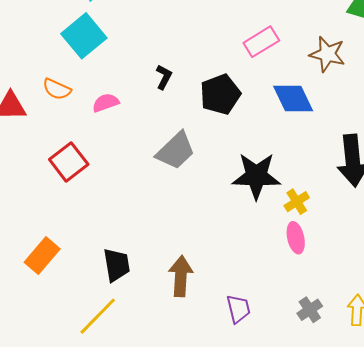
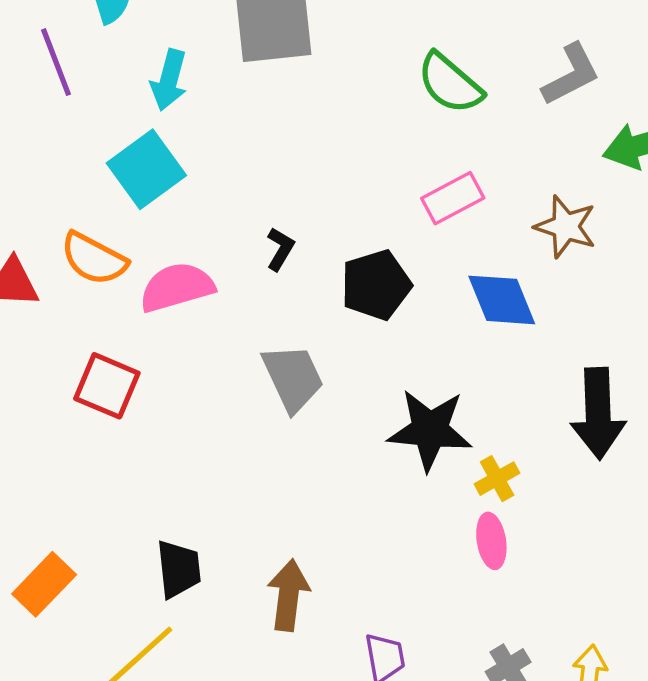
orange semicircle: (57, 89) -> (94, 259), size x1.4
pink semicircle: (106, 103) -> (177, 287), size x1.6
gray trapezoid: (176, 151) -> (293, 378), turned -75
red square: (69, 162) -> (107, 386), turned -33
orange rectangle: (42, 256) -> (44, 584), moved

